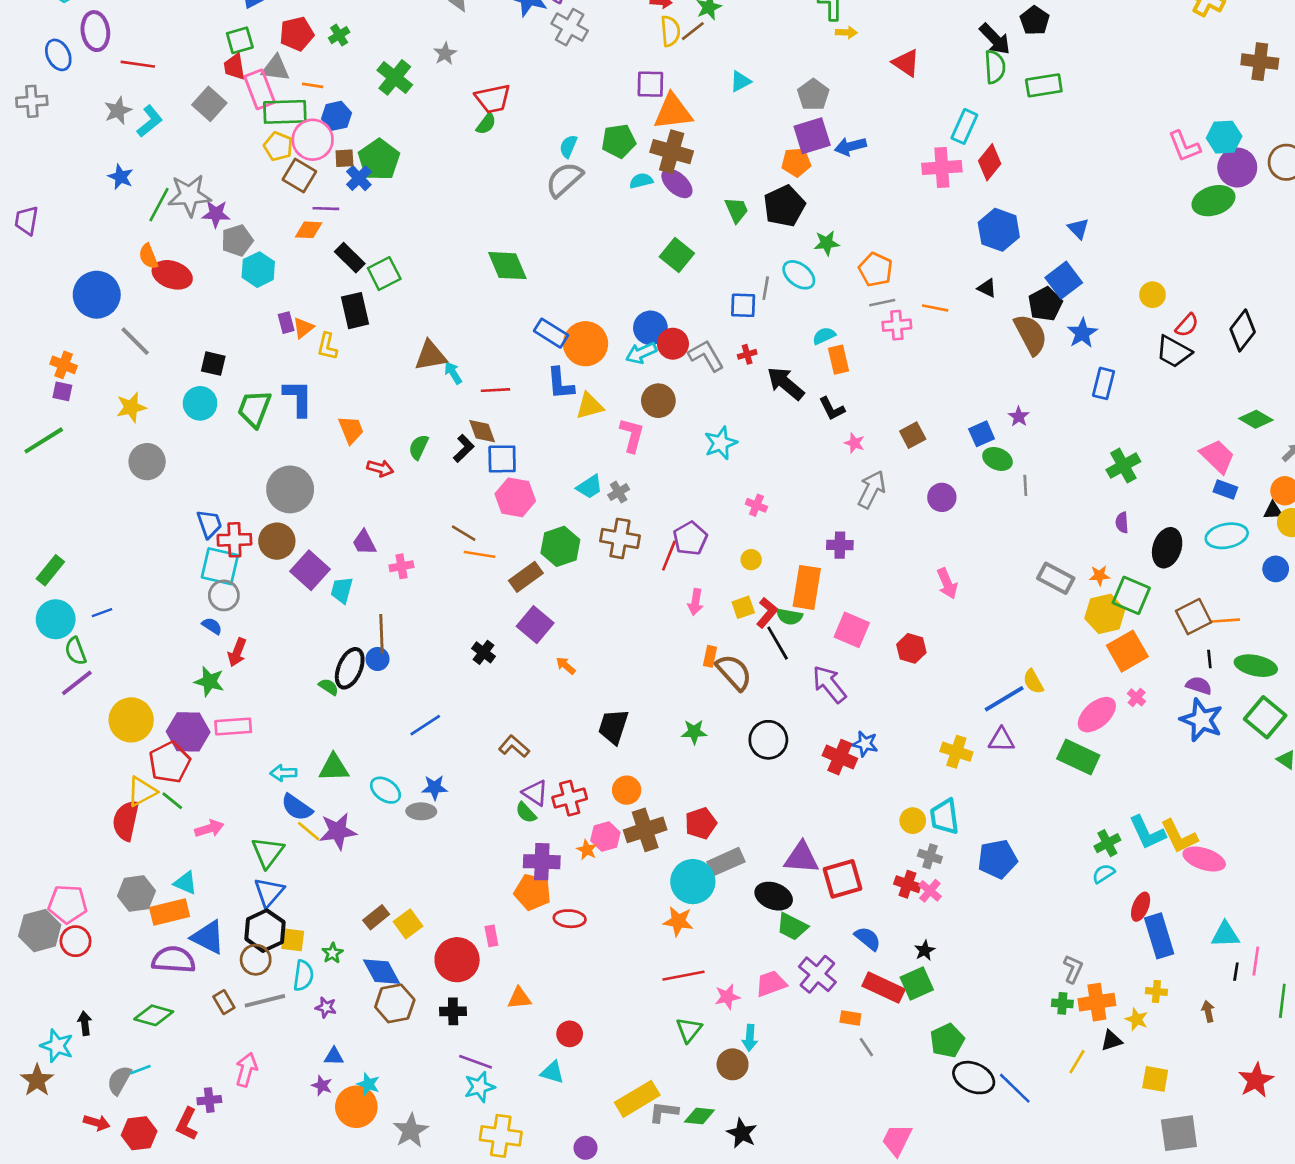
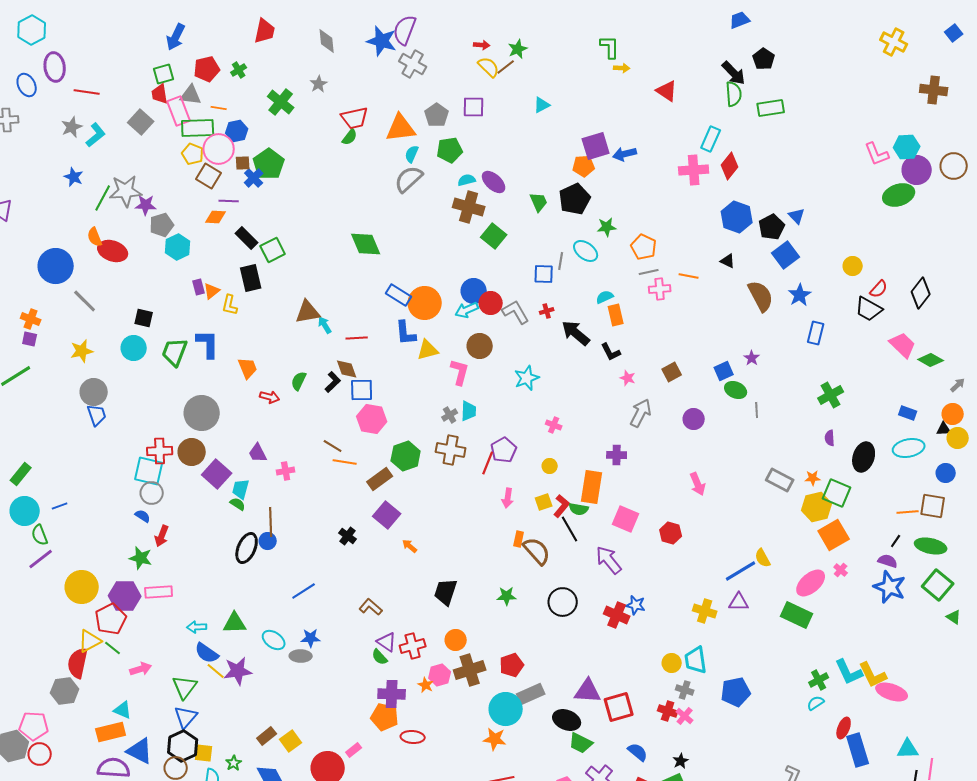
yellow semicircle: (670, 31) -> (489, 67), turned -40
gray pentagon: (813, 95) -> (437, 115), moved
orange triangle: (673, 112) -> (401, 128), moved
brown cross: (672, 152) -> (469, 207), moved
black pentagon: (1045, 304) -> (772, 227), moved
pink trapezoid: (1217, 456) -> (903, 345), moved
cyan trapezoid: (589, 487) -> (469, 411), moved, turned -55
blue trapezoid: (209, 524) -> (97, 415), moved
brown square: (1194, 617) -> (933, 506), moved, turned 36
black line: (1209, 659) -> (896, 541), turned 40
green semicircle: (329, 687) -> (238, 504), moved
gray hexagon: (136, 893) -> (65, 691), moved
pink rectangle: (491, 936) -> (354, 750), turned 63

